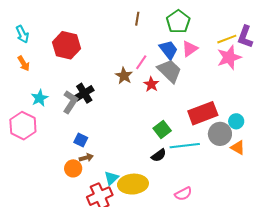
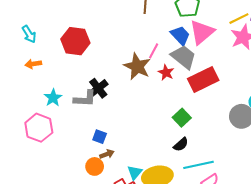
pink triangle: (190, 49) -> (202, 32), size x1.5
orange arrow: (24, 63) -> (33, 64), turned 119
brown star: (124, 76) -> (137, 66), size x1.5
gray L-shape: (70, 102) -> (85, 99), turned 65
red rectangle: (203, 113) -> (203, 79), moved
cyan line: (185, 146) -> (198, 165), moved

